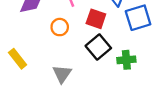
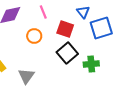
gray triangle: (62, 74) -> (26, 76), moved

